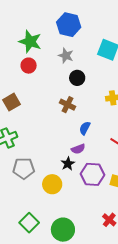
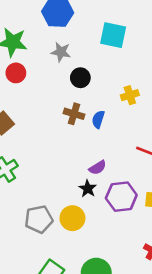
blue semicircle: (85, 128) -> (98, 119), moved
gray pentagon: (24, 168) -> (39, 219), moved

